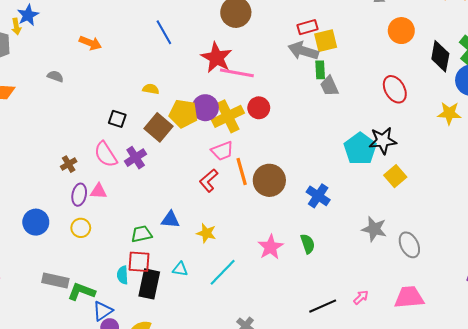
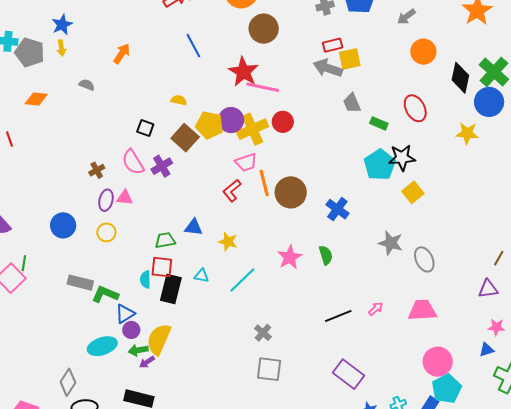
yellow arrow: (16, 27) -> (61, 48), moved
orange arrow: (90, 43) -> (122, 54), turned -80
green rectangle: (320, 70) -> (379, 123), moved, turned -66

